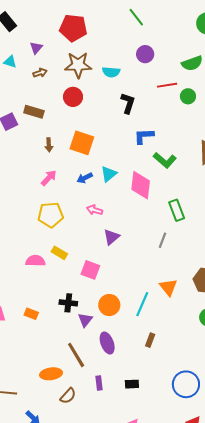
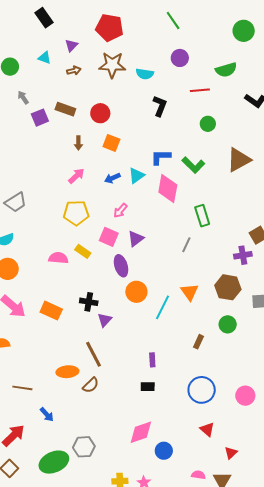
green circle: (188, 96) -> (208, 124), moved
red circle: (73, 97) -> (100, 113), moved
blue L-shape: (144, 136) -> (161, 157), moved
orange square: (82, 143) -> (111, 143), size x0.7
pink arrow: (95, 210) -> (120, 211), turned -70
pink square: (90, 270) -> (109, 237), moved
orange circle: (109, 305) -> (136, 292), moved
orange rectangle: (31, 314) -> (51, 311), size x1.5
brown rectangle: (150, 340) -> (199, 342), moved
purple ellipse: (107, 343) -> (121, 266), moved
purple rectangle: (99, 383) -> (152, 360), moved
brown semicircle: (68, 396) -> (91, 385), moved

